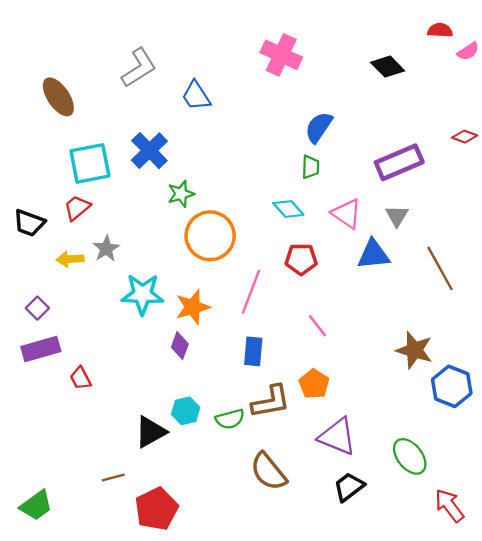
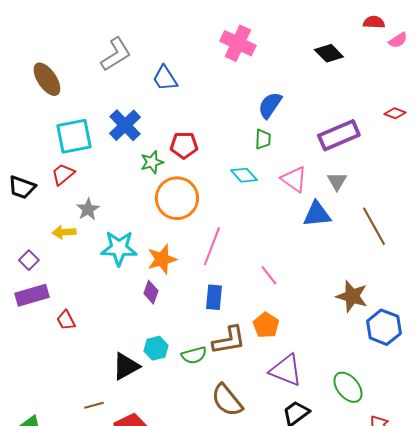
yellow arrow: (70, 259) -> (64, 232), moved
red pentagon: (301, 259) -> (184, 145), moved

